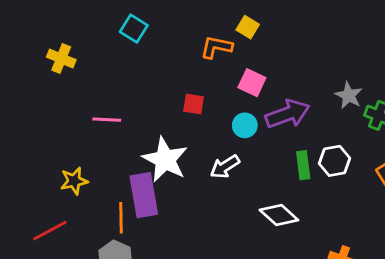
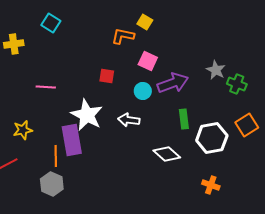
cyan square: (134, 29) -> (51, 23), moved
yellow cross: (61, 58) -> (14, 44), turned -30
white hexagon: (334, 161) -> (212, 138), moved, size x1.4
white arrow: (225, 167) -> (129, 120), turned 40

